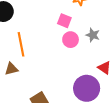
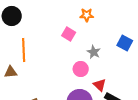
pink circle: (71, 40) -> (81, 69), moved

